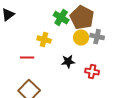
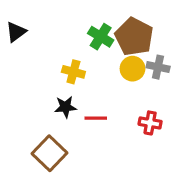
red line: (27, 58) -> (96, 118), moved
black star: (68, 62) -> (65, 107), moved

